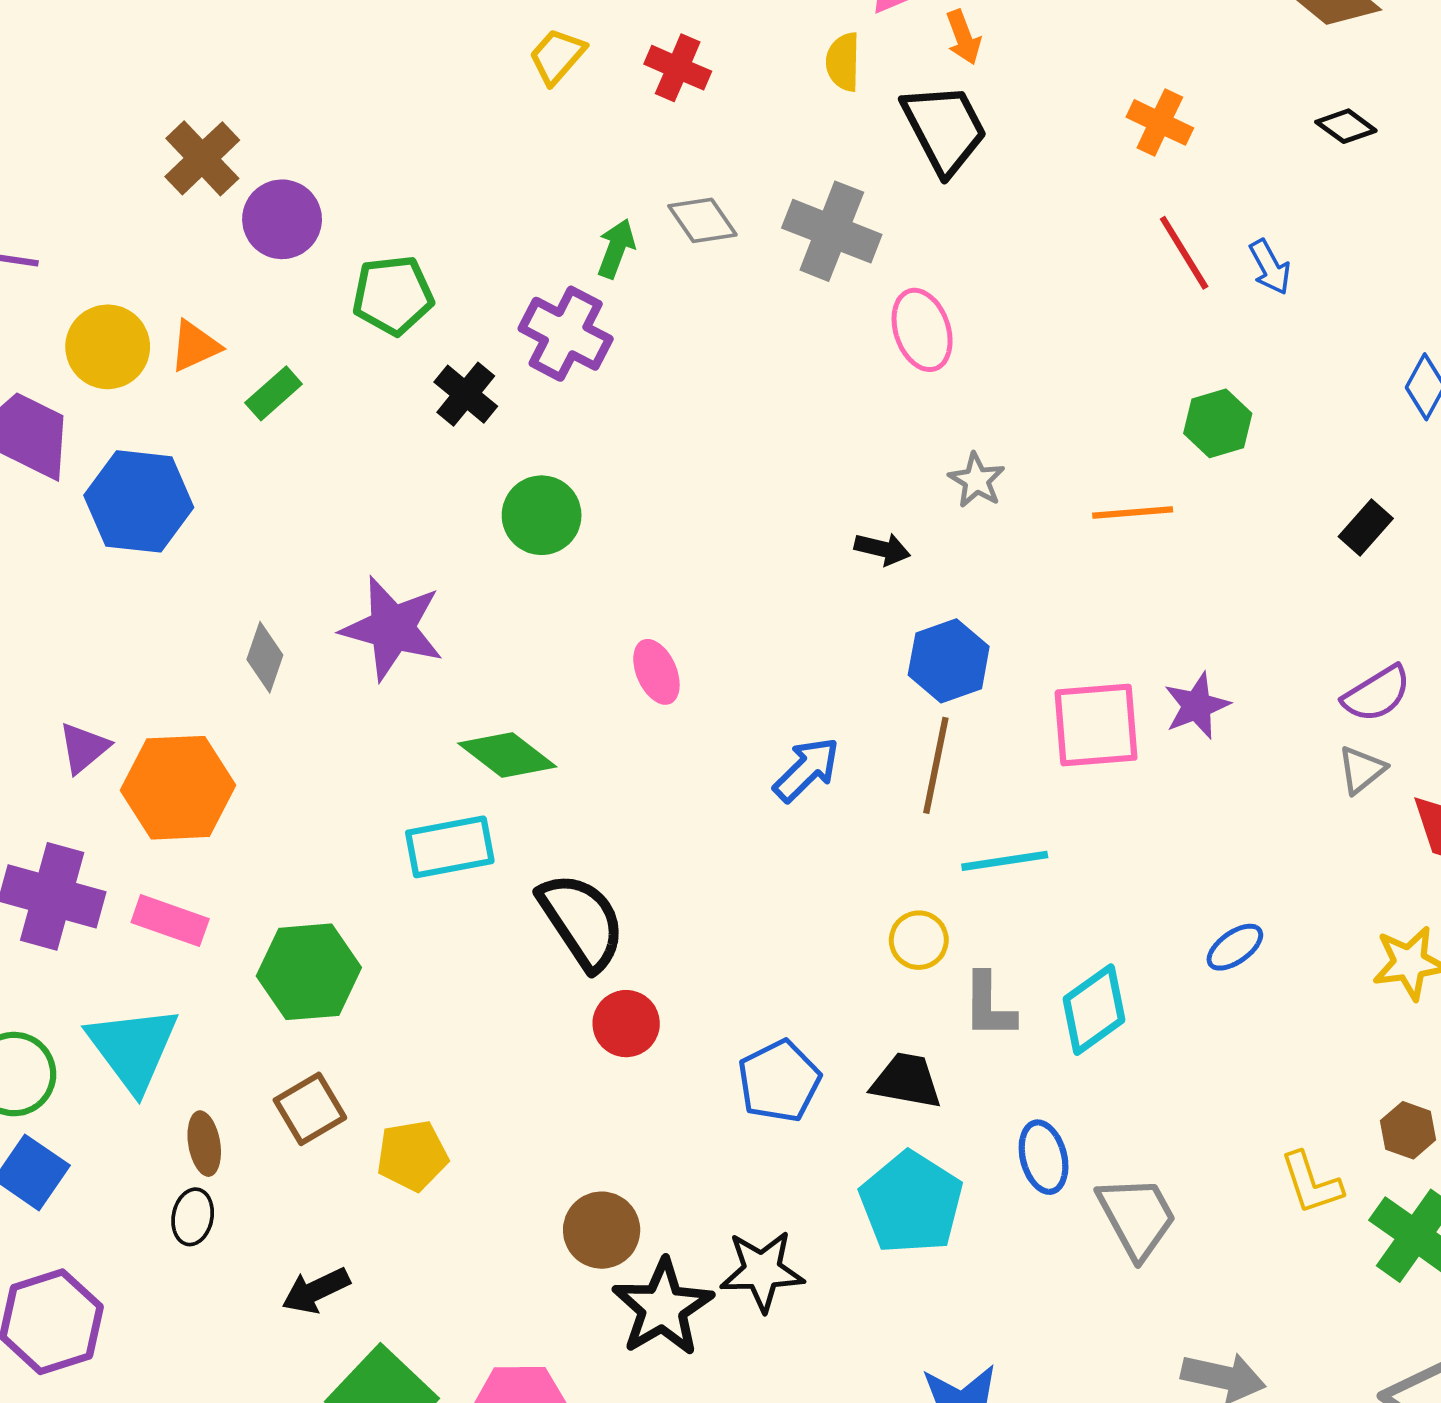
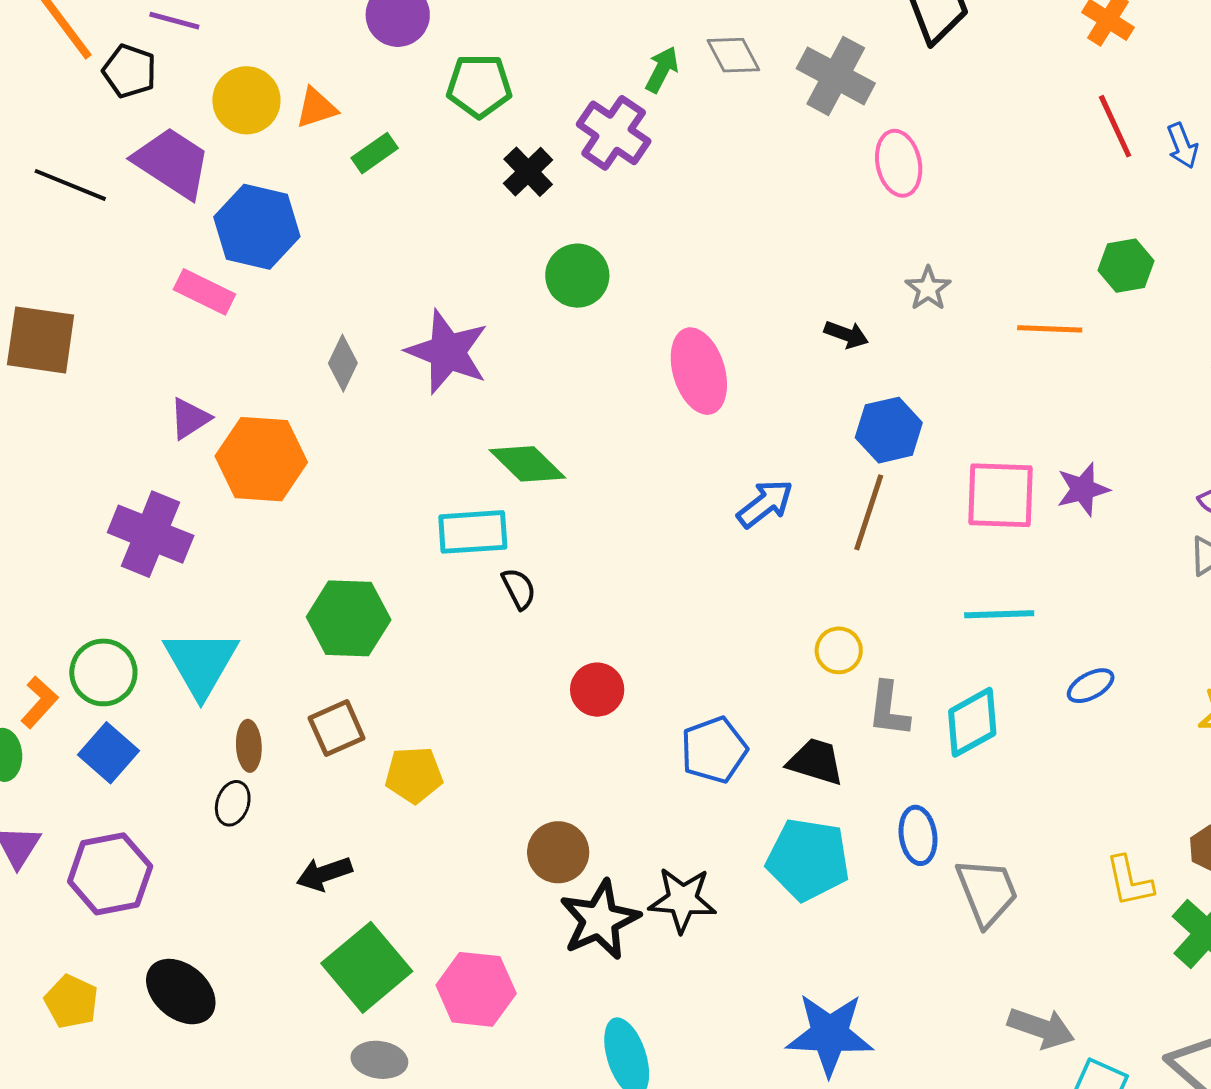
pink ellipse: (656, 672) -> (699, 371), moved, size x1.6
cyan line: (1005, 861) -> (999, 614), moved
pink rectangle: (170, 921) -> (204, 292), moved
black semicircle: (582, 921) -> (519, 589), moved, size x0.5
cyan pentagon: (911, 1203) -> (808, 859), turned -30

